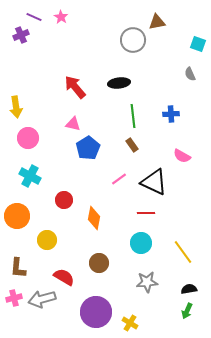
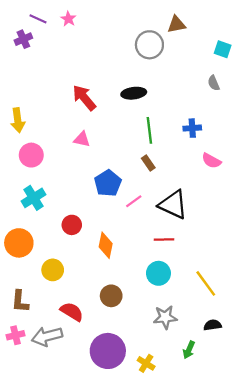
blue pentagon: (88, 148) -> (108, 183), moved
pink semicircle: (182, 156) -> (211, 161), moved
cyan cross: (30, 176) -> (34, 198), turned 30
green arrow: (187, 311) -> (189, 350), moved

